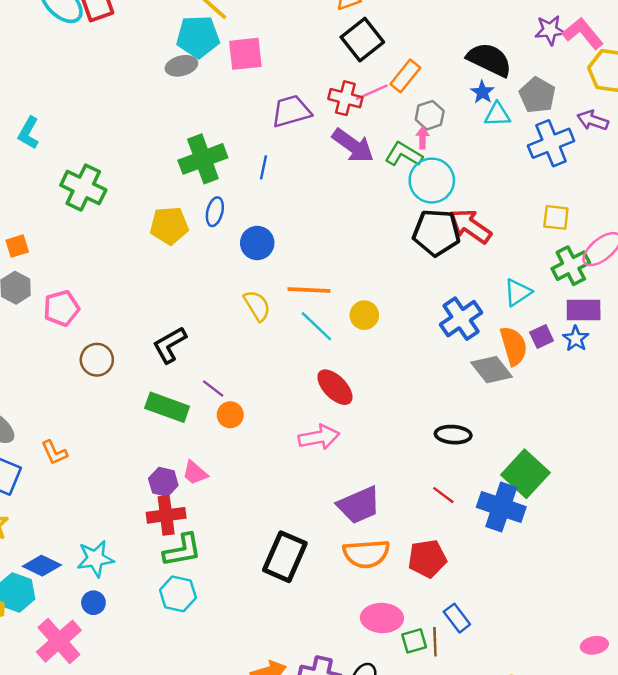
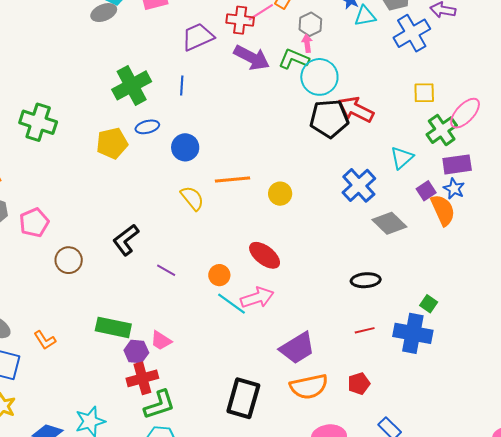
blue ellipse: (215, 212) -> (147, 127), turned 70
cyan line: (316, 326) -> (231, 304), moved
orange semicircle: (514, 346) -> (443, 210), moved
green rectangle: (167, 407) -> (113, 327), moved
orange circle: (230, 415) -> (219, 275), moved
green square: (525, 474) -> (429, 304), size x0.5
red line: (443, 495) -> (365, 330), turned -42
red pentagon: (427, 559) -> (359, 384), size x0.7

